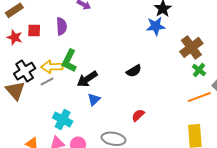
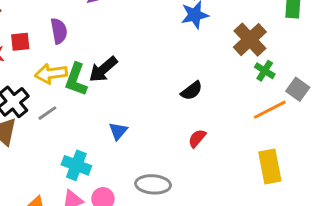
yellow arrow: (52, 67) -> (51, 74), moved
black semicircle: (134, 71) -> (192, 91), moved
black arrow: (87, 79) -> (103, 69), moved
red semicircle: (138, 115) -> (197, 138), moved

